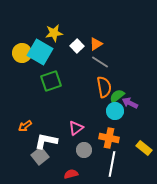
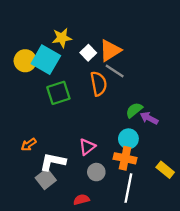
orange triangle: (96, 44) -> (110, 50), size x1.5
orange semicircle: (104, 87) -> (99, 84), moved
cyan circle: (115, 111) -> (128, 139), moved

